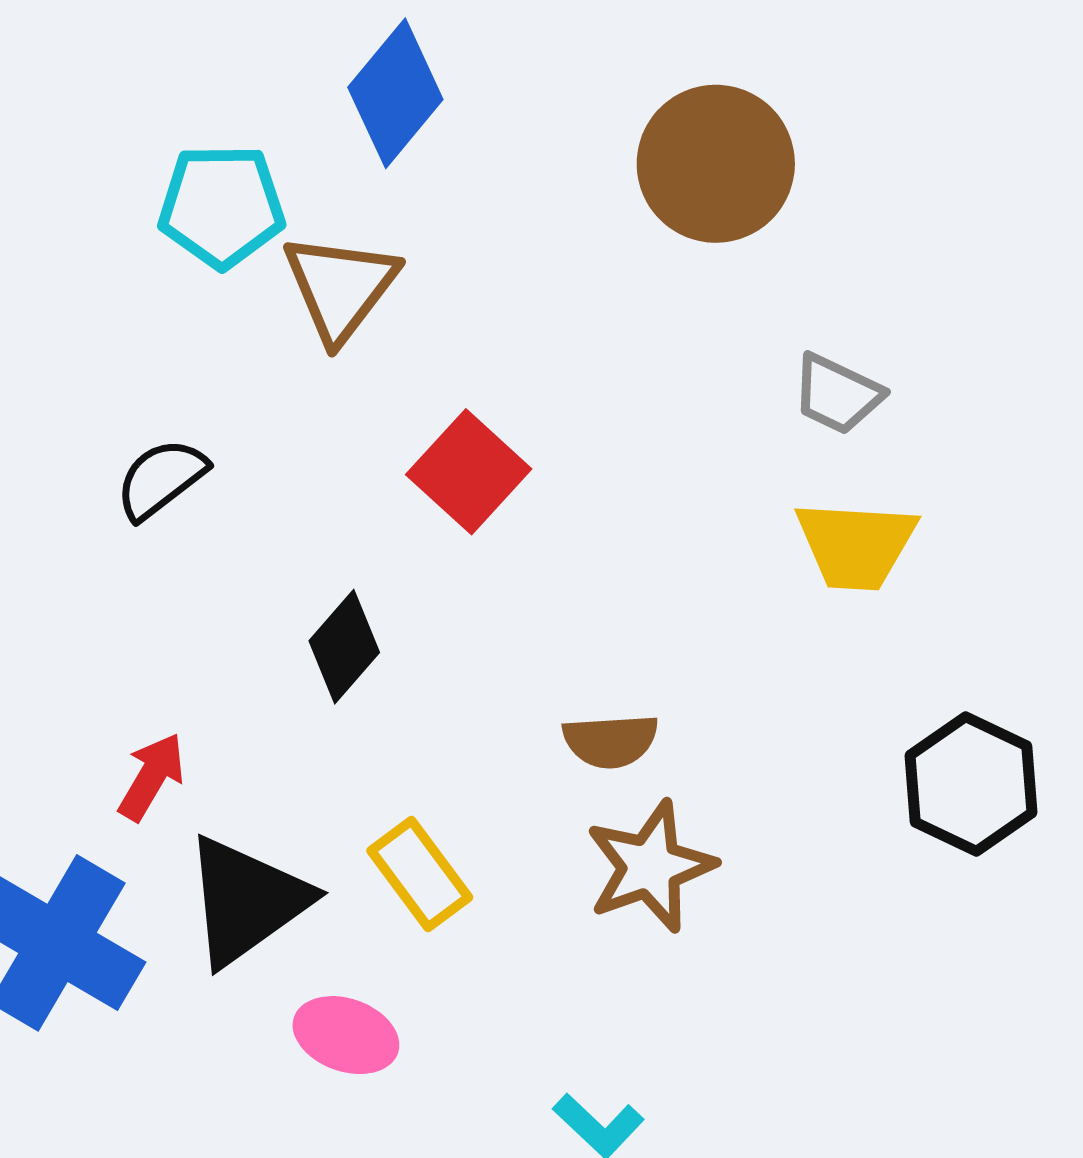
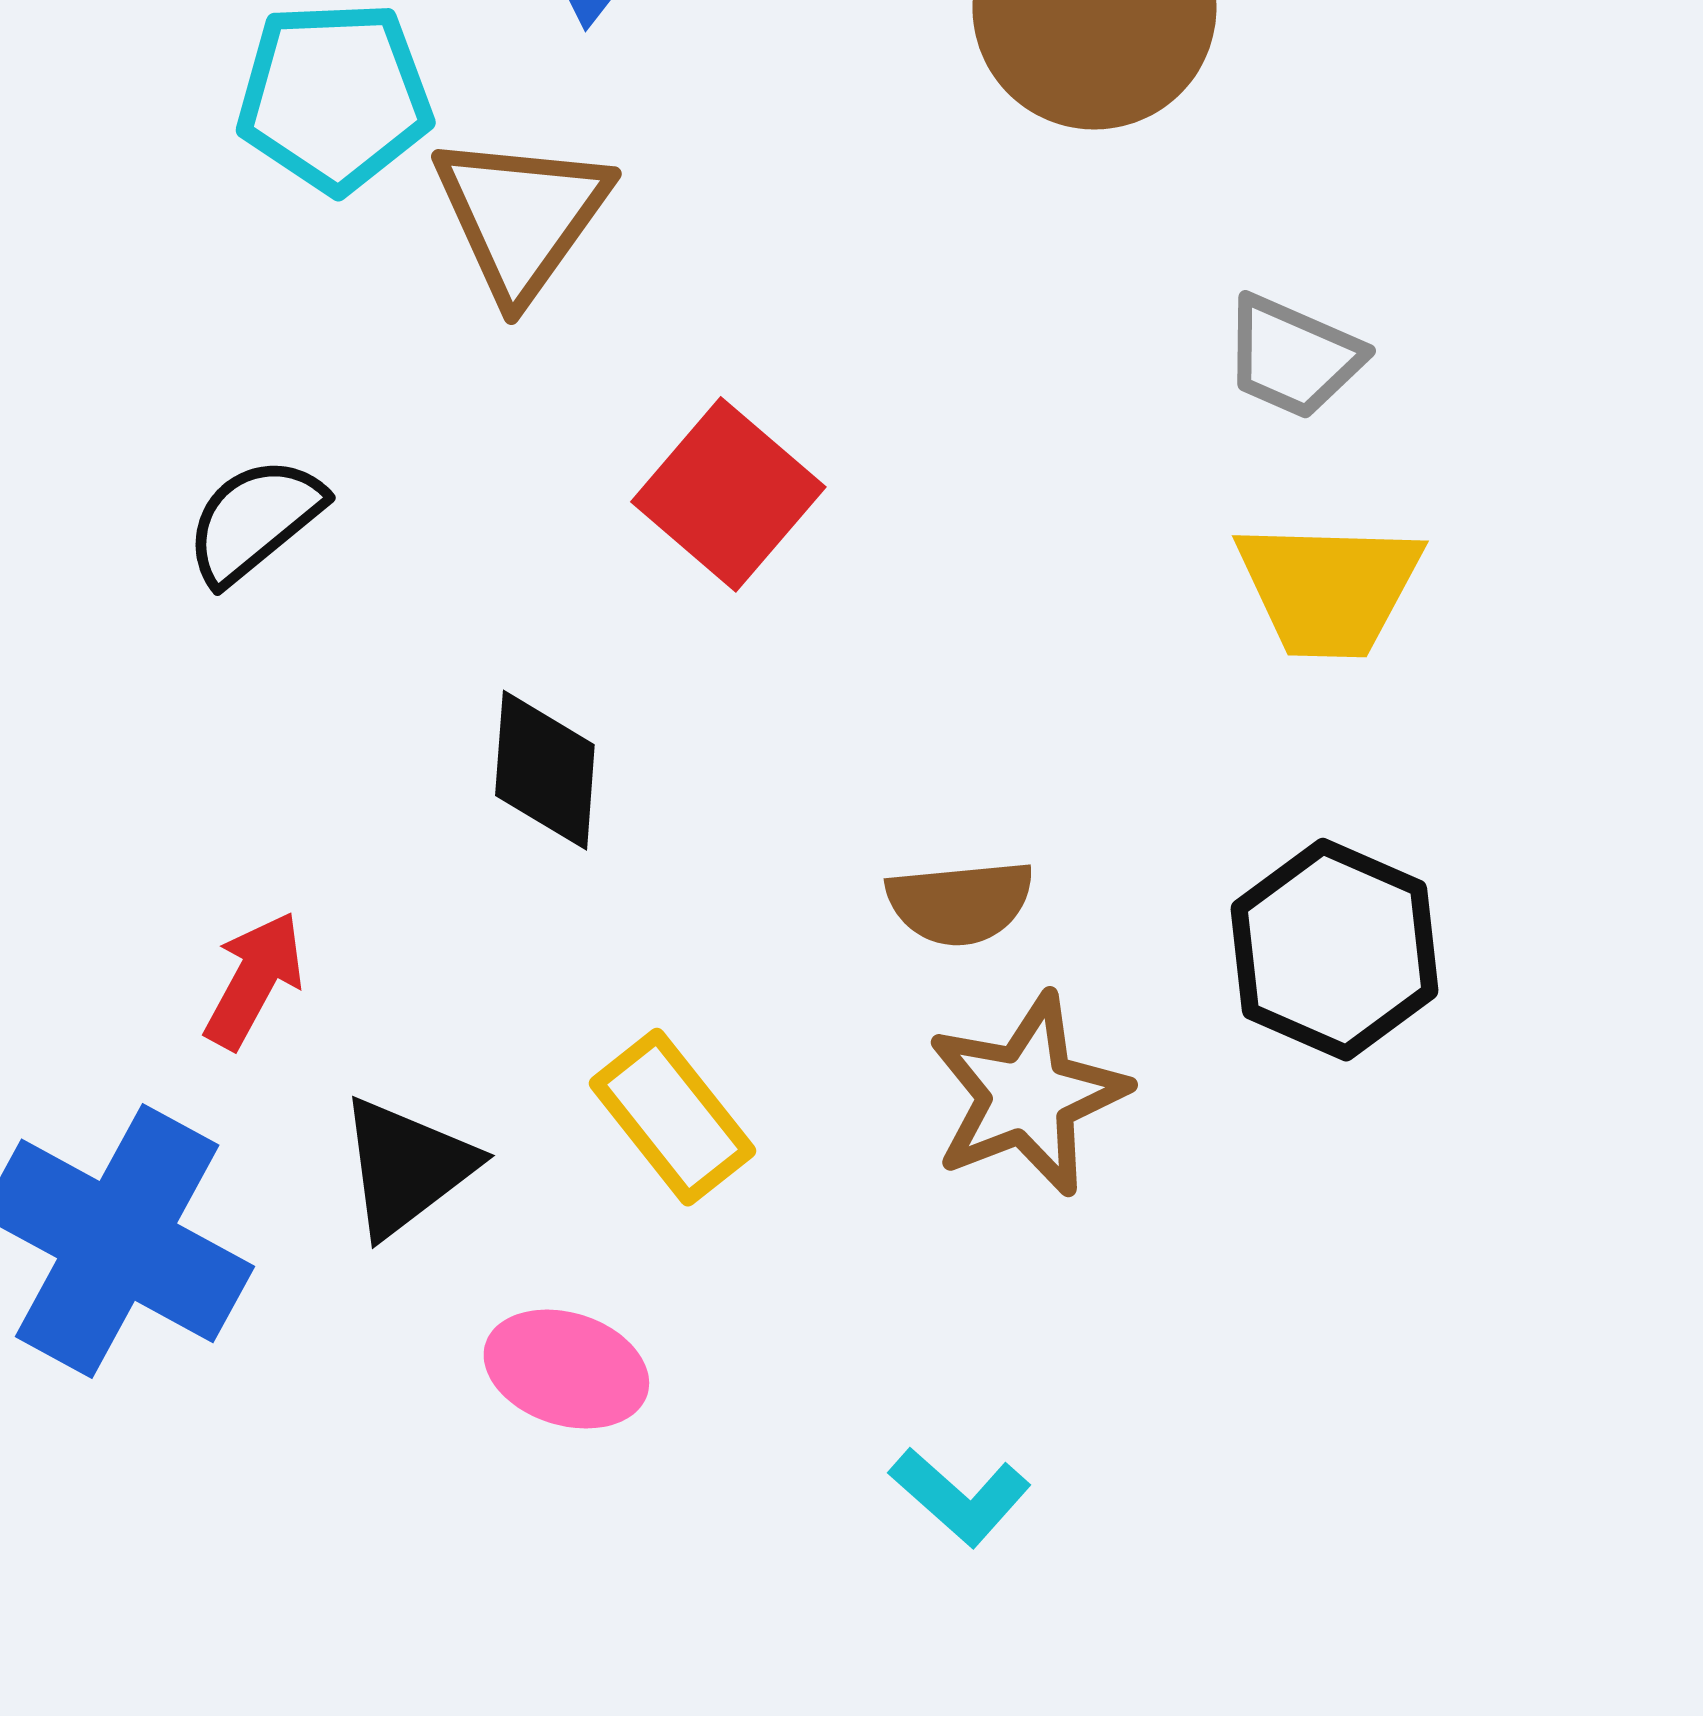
black diamond: (344, 647) -> (545, 770), turned -35
black hexagon: (971, 784) -> (1335, 950), moved
black triangle: (246, 901) -> (407, 1167), size x0.7

